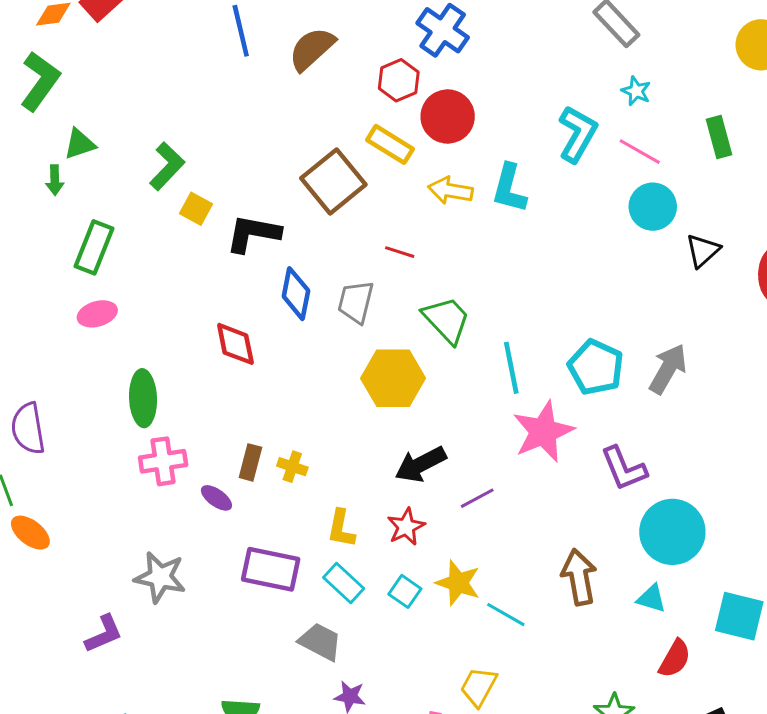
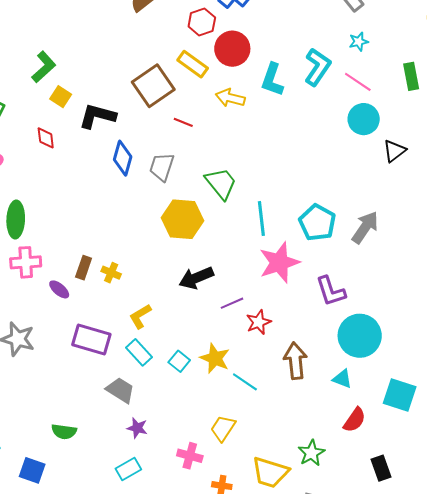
cyan star: (636, 91) -> (359, 42), turned 30
cyan L-shape: (509, 188) -> (272, 80), moved
red line: (400, 252) -> (183, 122), moved
red diamond: (235, 344) -> (46, 138), moved, size x0.7
red star: (406, 527) -> (259, 322), moved
yellow L-shape: (341, 529) -> (140, 316), turned 44

